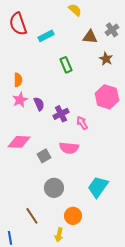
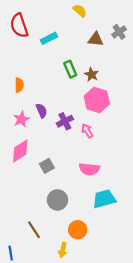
brown star: (106, 59) -> (91, 74), moved
pink hexagon: (107, 97) -> (97, 100), moved
pink star: (20, 100) -> (21, 119), moved
pink diamond: (19, 142) -> (20, 151), turned -35
pink semicircle: (69, 148) -> (89, 169), moved
cyan trapezoid: (98, 187) -> (104, 199), turned 40

